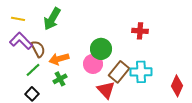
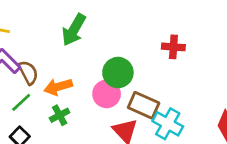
green arrow: (52, 19) -> (74, 30), moved
brown rectangle: (119, 72) -> (144, 105), turned 75
cyan cross: (141, 72) -> (168, 124), moved, turned 30

